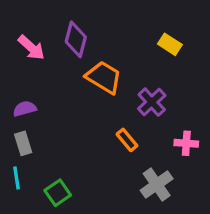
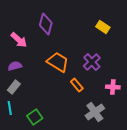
pink arrow: (31, 48) -> (19, 40), moved
orange trapezoid: (104, 77) -> (58, 62), moved
gray rectangle: (23, 143) -> (14, 87), turned 56

